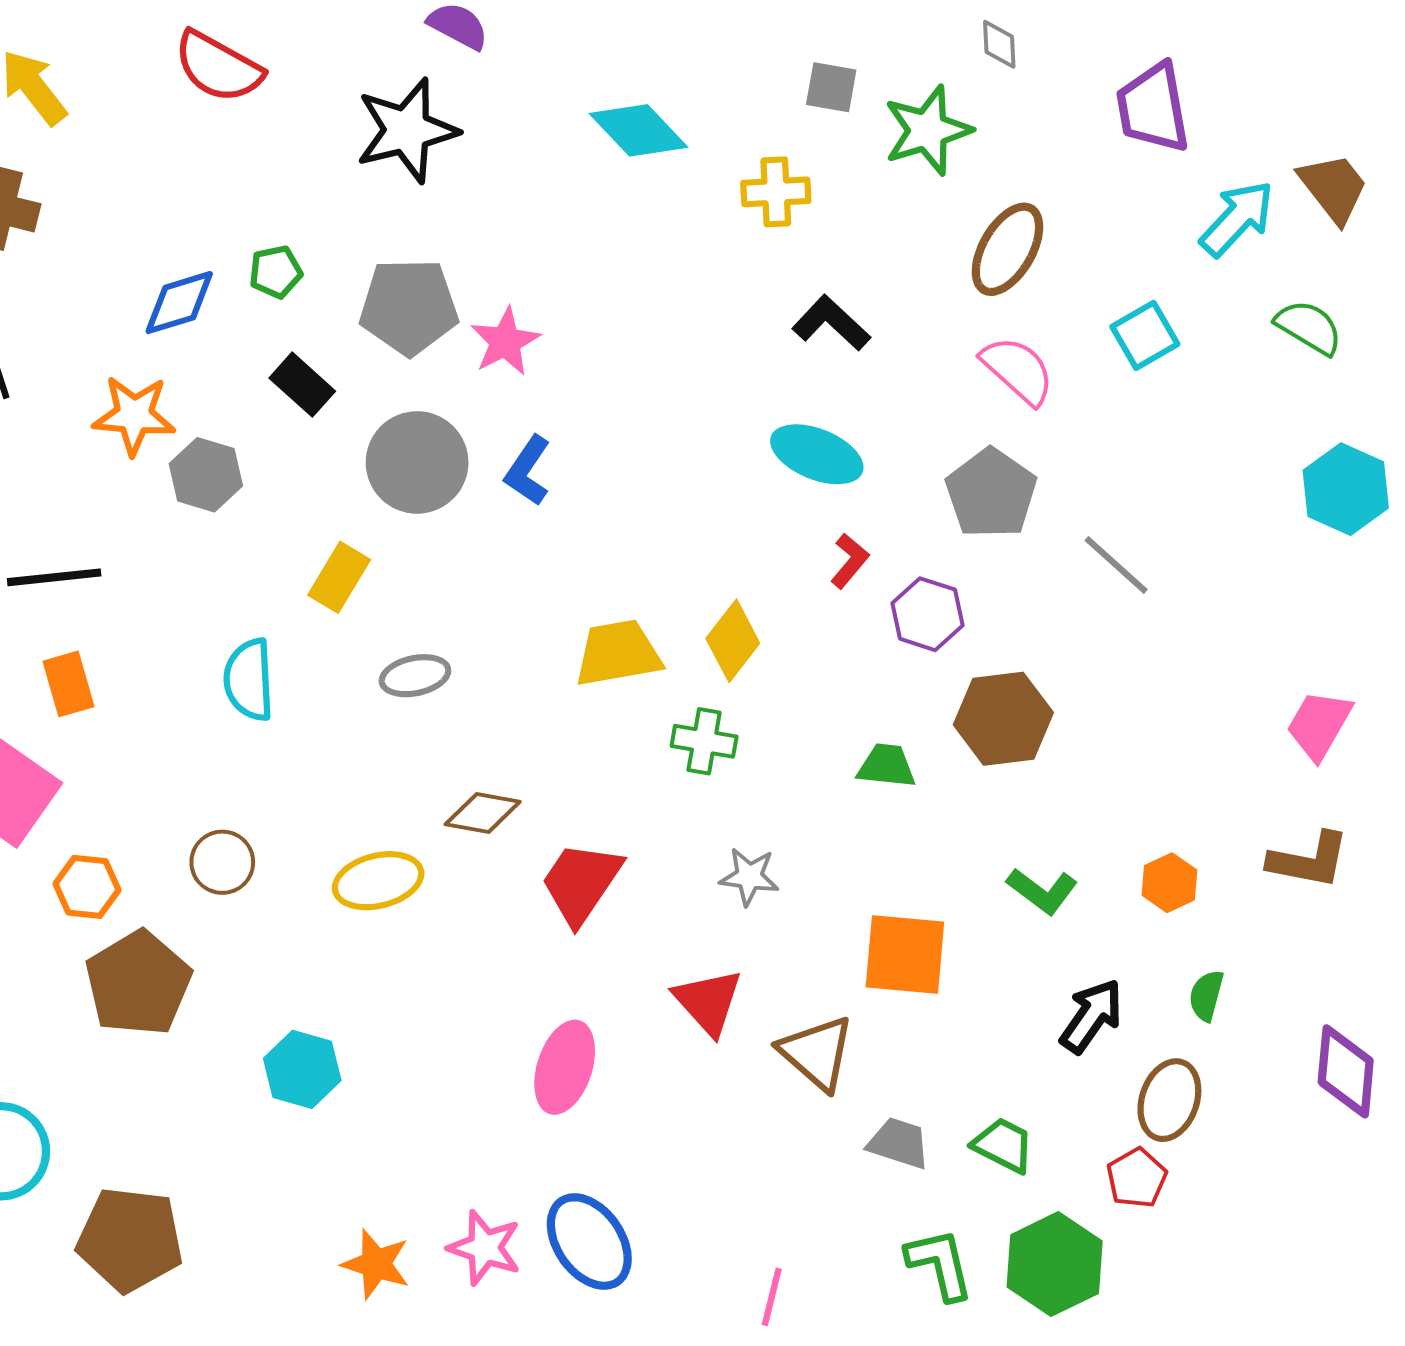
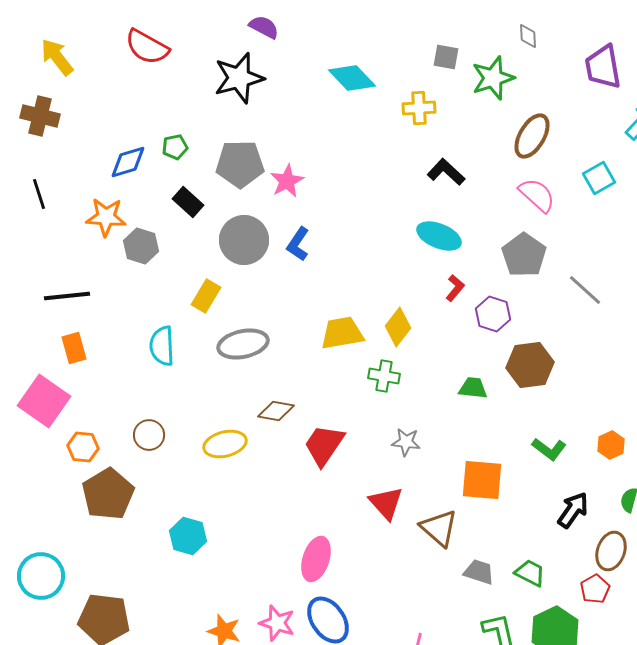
gray ellipse: (415, 676) -> (243, 344), size x1.5
pink ellipse: (565, 1067) -> (316, 559), moved

